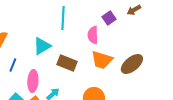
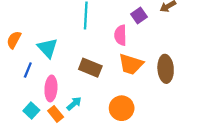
cyan triangle: (42, 46) -> (47, 48), moved, turned -42
brown ellipse: (132, 64) -> (166, 69), turned -55

